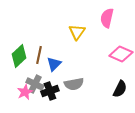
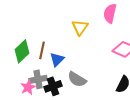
gray cross: (35, 84) -> (38, 79), turned -36
gray semicircle: (74, 84) -> (77, 79), turned 42

